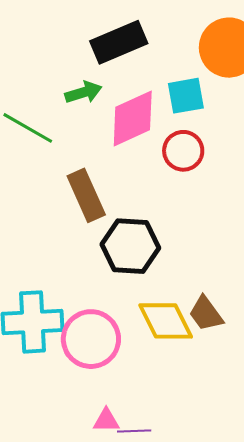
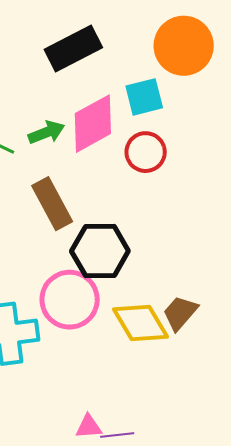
green arrow: (84, 92) -> (46, 132), moved
brown trapezoid: (206, 314) -> (180, 313), turned 81
pink circle: (91, 339) -> (70, 300), moved

